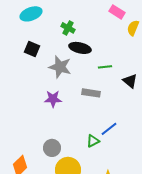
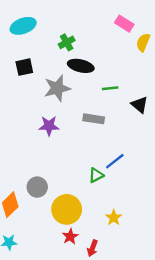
green cross: (68, 28) -> (67, 42), turned 32
black square: (32, 49) -> (24, 67), turned -35
gray star: (60, 67) -> (57, 88), turned -30
gray circle: (52, 148) -> (37, 187), moved

